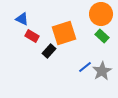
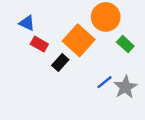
orange circle: (101, 14) -> (106, 17), moved
orange square: (64, 33) -> (79, 40), turned -30

